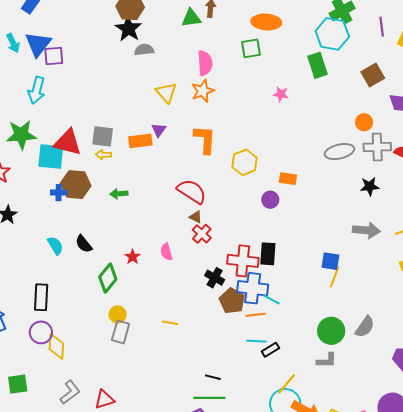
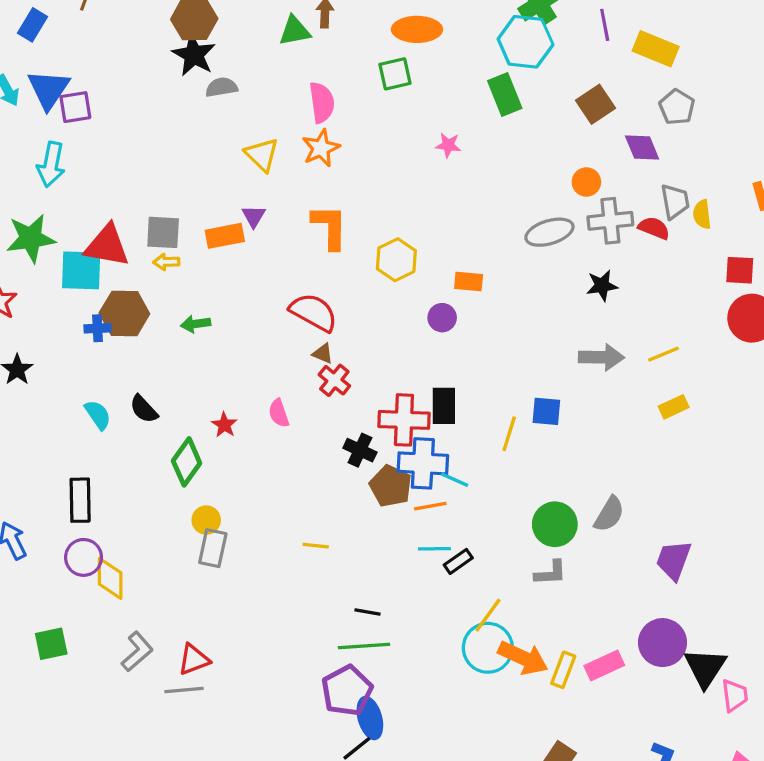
yellow line: (335, 277) -> (509, 434), moved
yellow line: (170, 323) -> (316, 546), moved

